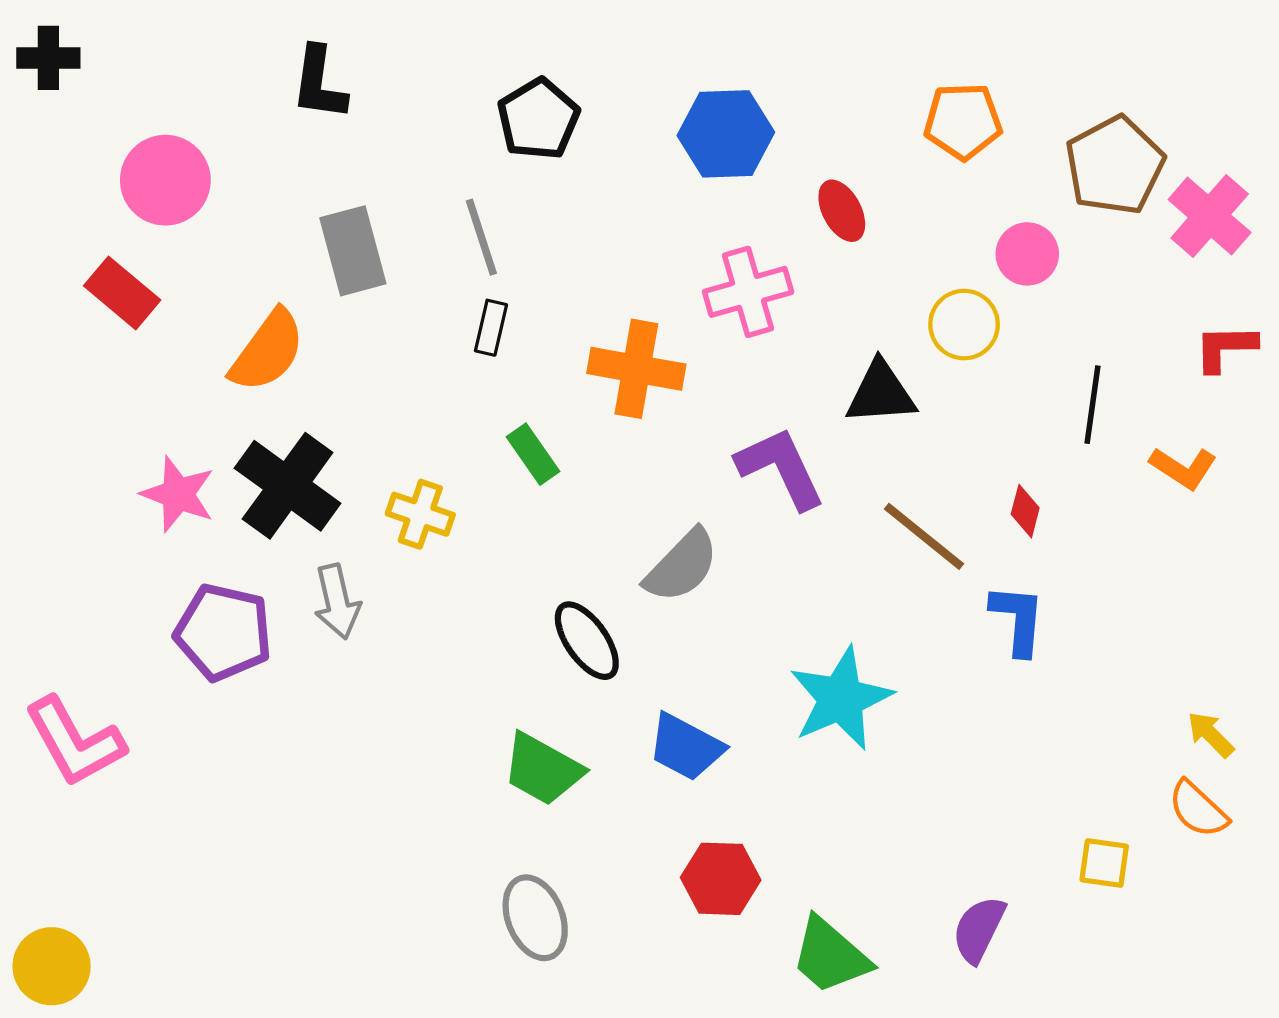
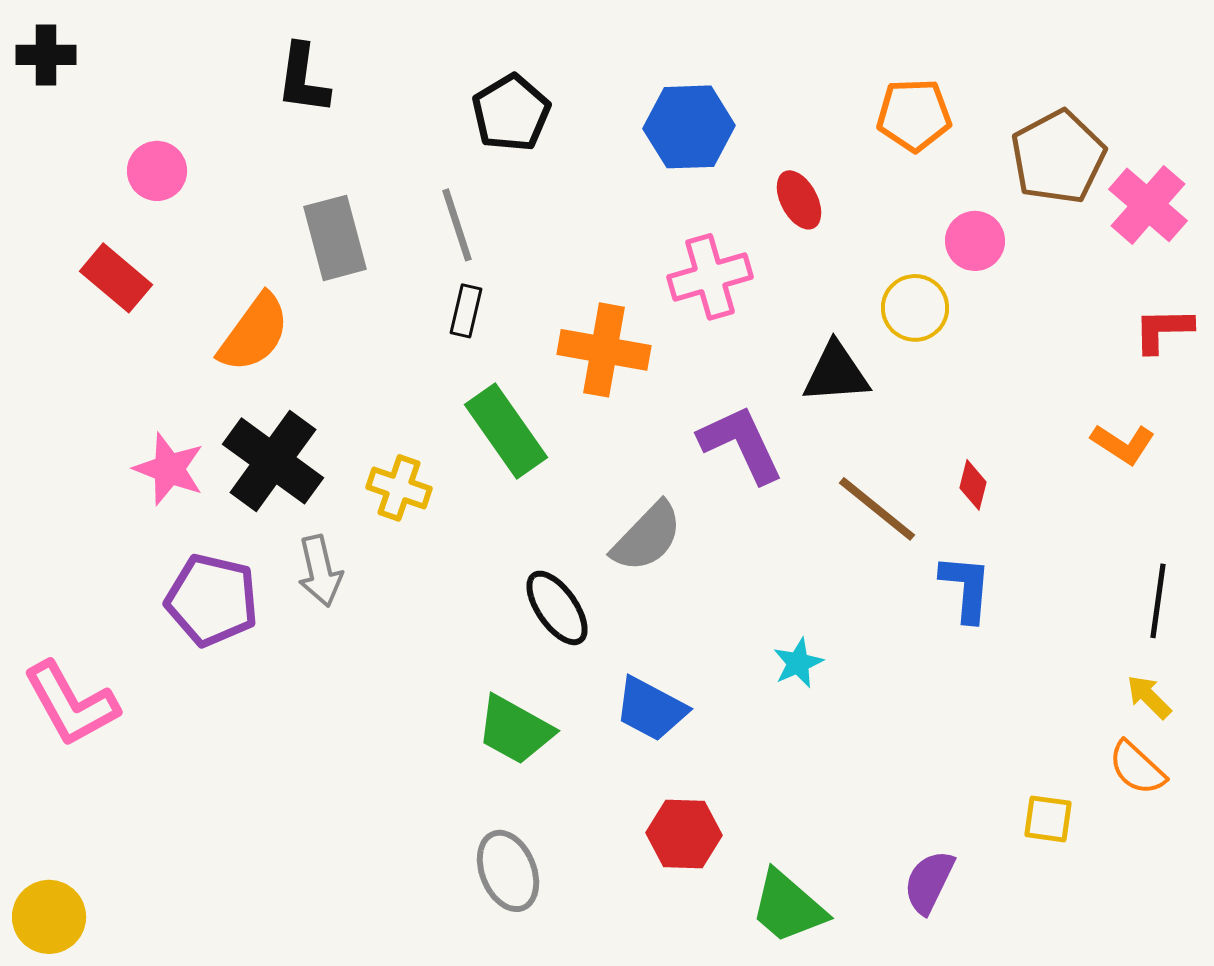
pink circle: (165, 180) -> (157, 171), size x0.7
black line: (1093, 405) -> (1158, 601), moved
green rectangle: (533, 454) -> (506, 431), size x1.6
cyan star: (841, 699) -> (798, 663), size x0.5

